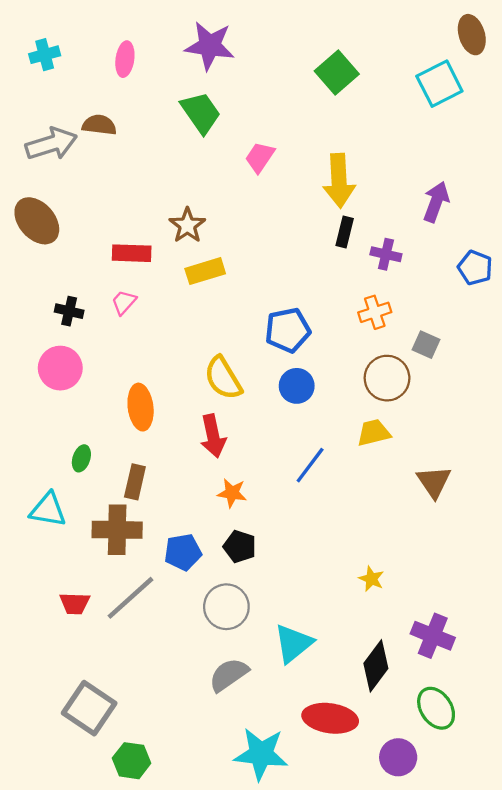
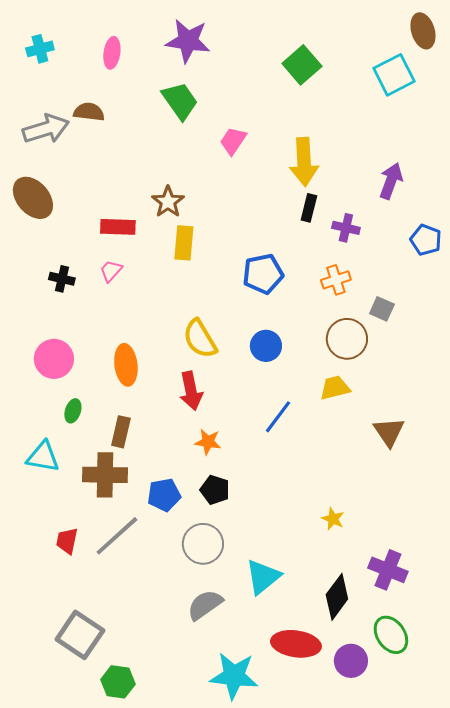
yellow rectangle: (205, 271) -> (184, 243), turned -68
blue pentagon: (288, 330) -> (263, 274), moved
pink circle: (60, 368) -> (54, 359), moved
red trapezoid: (75, 603) -> (67, 541), turned 100
purple circle: (398, 757) -> (351, 661), moved

